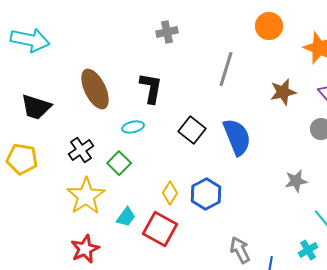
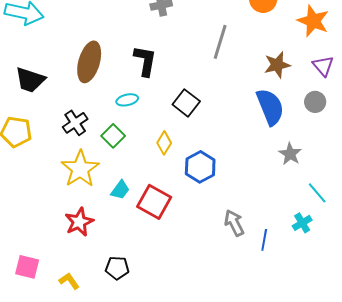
brown ellipse: (95, 89) -> (89, 62), turned 42
blue semicircle: (237, 137) -> (270, 107), moved
gray star: (296, 181) -> (290, 154), turned -30
yellow diamond: (170, 193) -> (164, 143), moved

